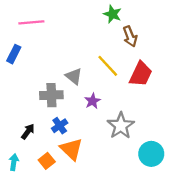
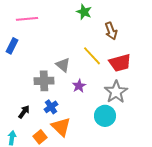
green star: (112, 14) -> (84, 12), moved
red trapezoid: (141, 74) -> (120, 63), turned 50
gray star: (121, 126) -> (116, 92), moved
cyan circle: (151, 154) -> (105, 116), moved

